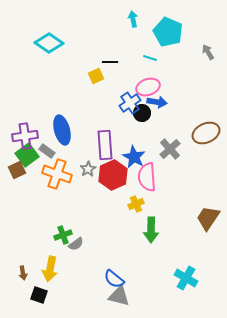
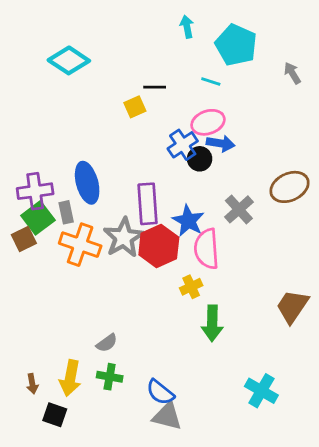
gray rectangle: (47, 151) -> (66, 212), turned 42
gray star: (88, 169) -> (124, 238), size x1.8
green cross: (63, 235) -> (110, 377), moved, turned 30

